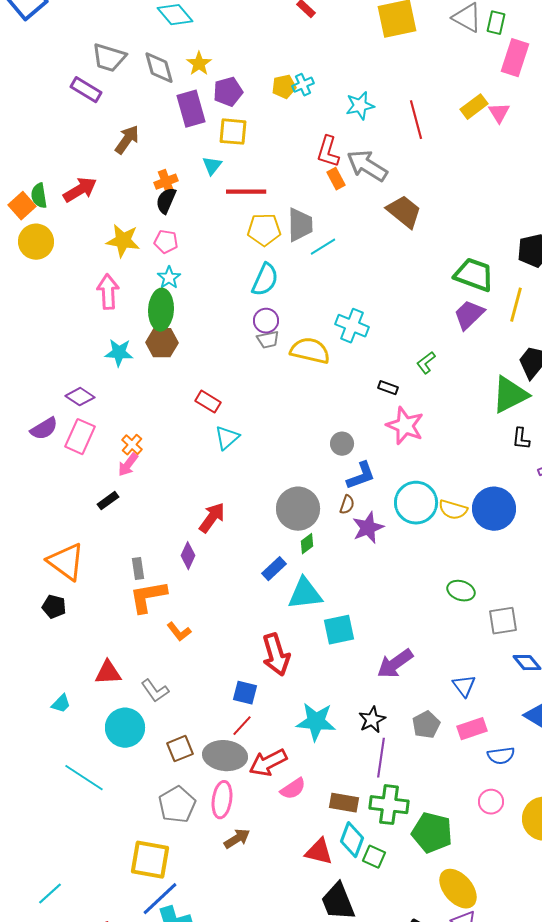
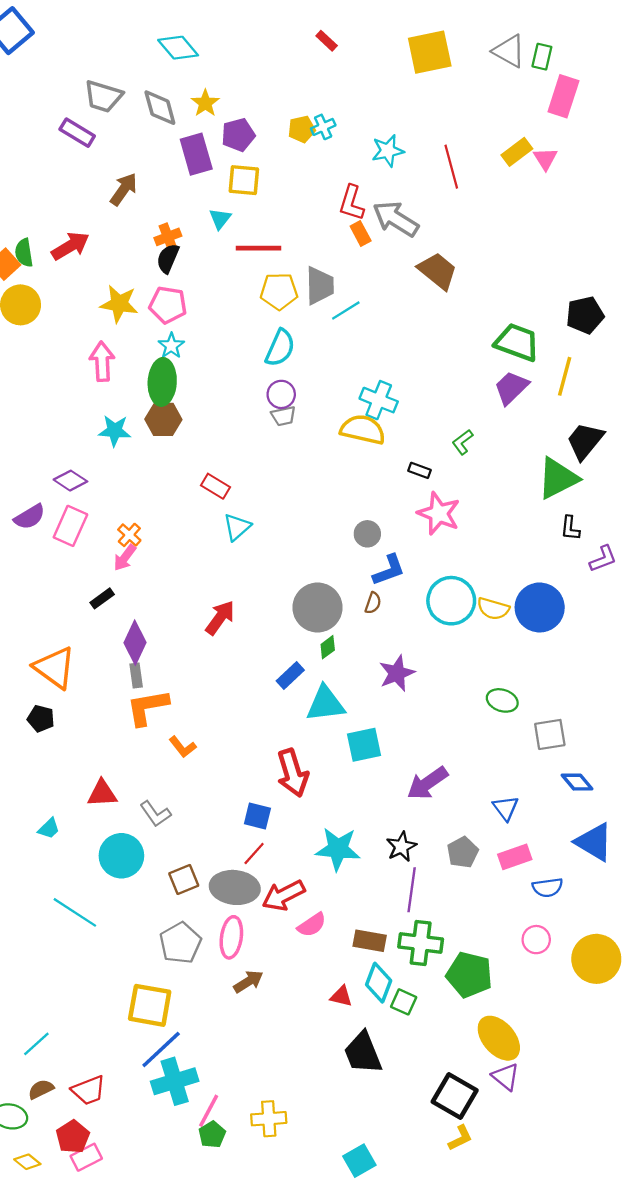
pink pentagon: (166, 242) -> (168, 305), size x1.4
yellow semicircle: (310, 351) -> (363, 430), moved
purple star: (368, 528) -> (397, 673), moved
purple diamond: (188, 556) -> (135, 643), moved, size x1.4
red triangle: (319, 852) -> (341, 996), size x0.7

